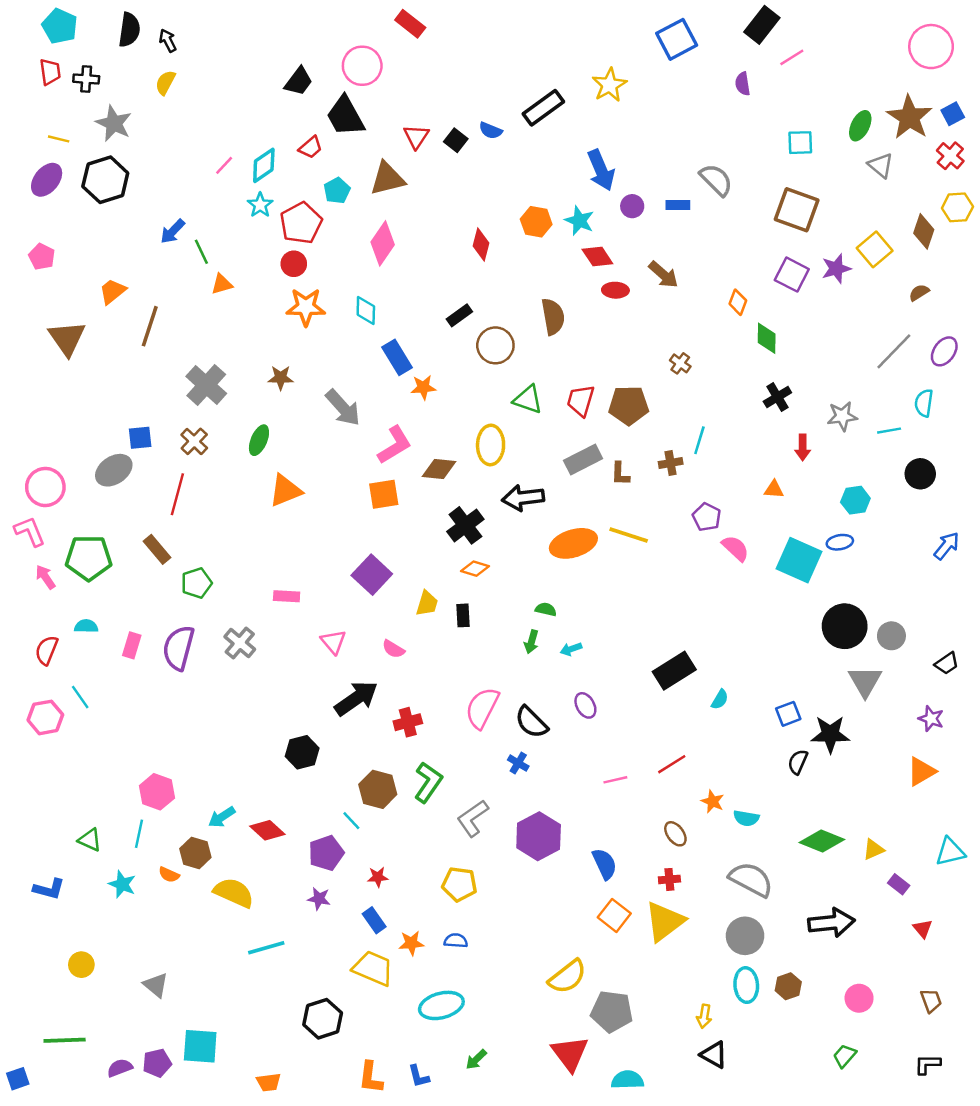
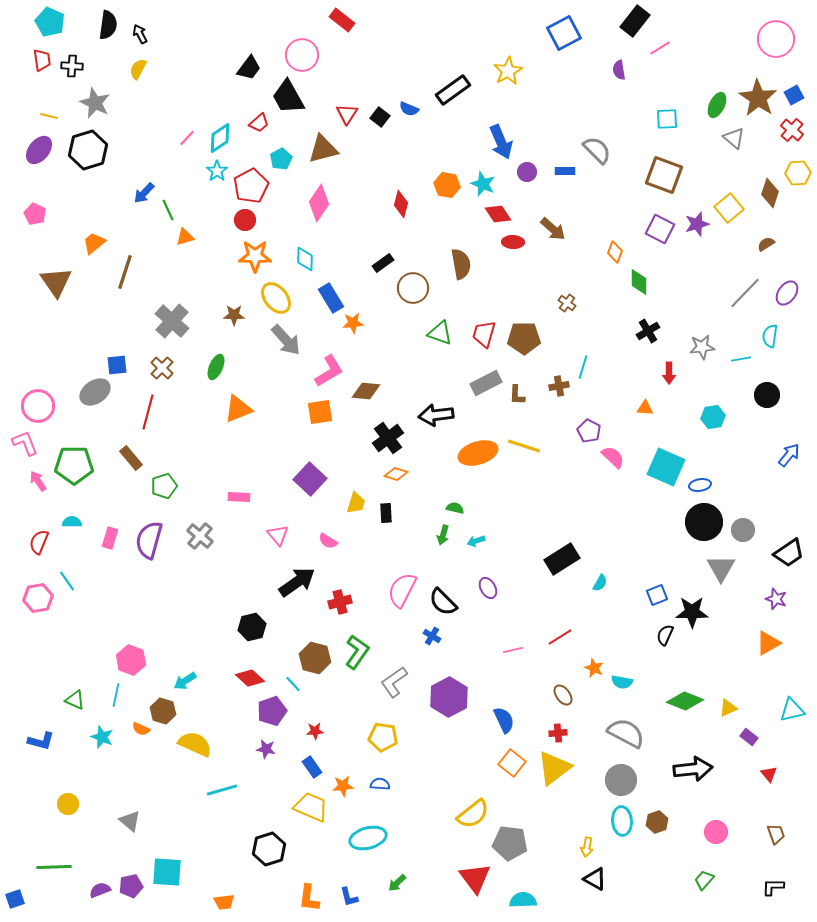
yellow ellipse: (491, 445) -> (276, 298), moved, turned -40
blue ellipse: (840, 542) -> (700, 485), moved
black trapezoid: (947, 663) -> (789, 553), size x1.5
red diamond: (267, 830) -> (250, 678), moved

